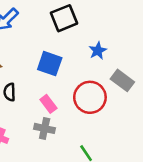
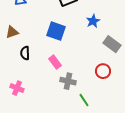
red circle: (90, 97) -> (103, 71), moved, size x0.6
gray cross: (45, 128) -> (68, 81), moved

